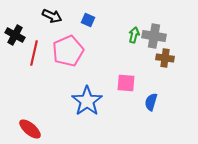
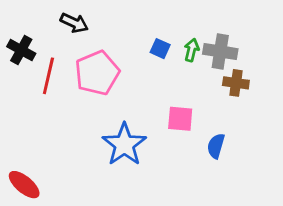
blue square: (88, 20) -> (160, 49), moved
red ellipse: (30, 129) -> (24, 185), moved

